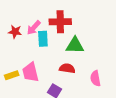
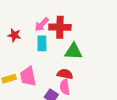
pink arrow: (34, 28) -> (42, 24), moved
pink semicircle: (95, 78) -> (65, 87), moved

